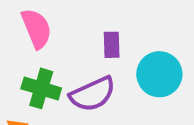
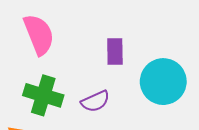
purple semicircle: (93, 94) -> (95, 101), size x0.6

